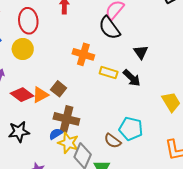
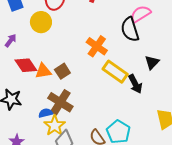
yellow rectangle: (109, 73) -> (115, 72), size x1.4

